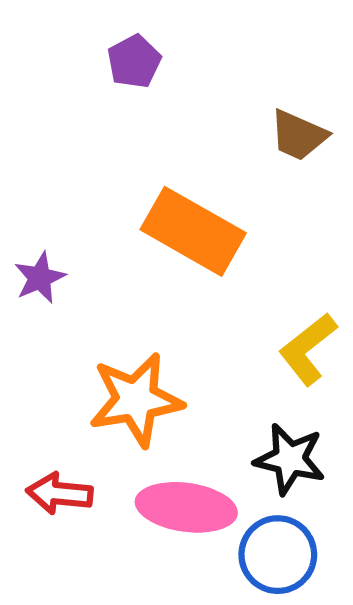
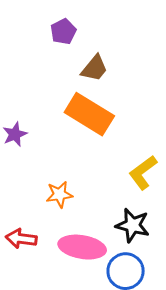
brown trapezoid: (298, 135) -> (94, 68), moved, turned -76
orange star: (136, 400) -> (59, 194), size x0.6

